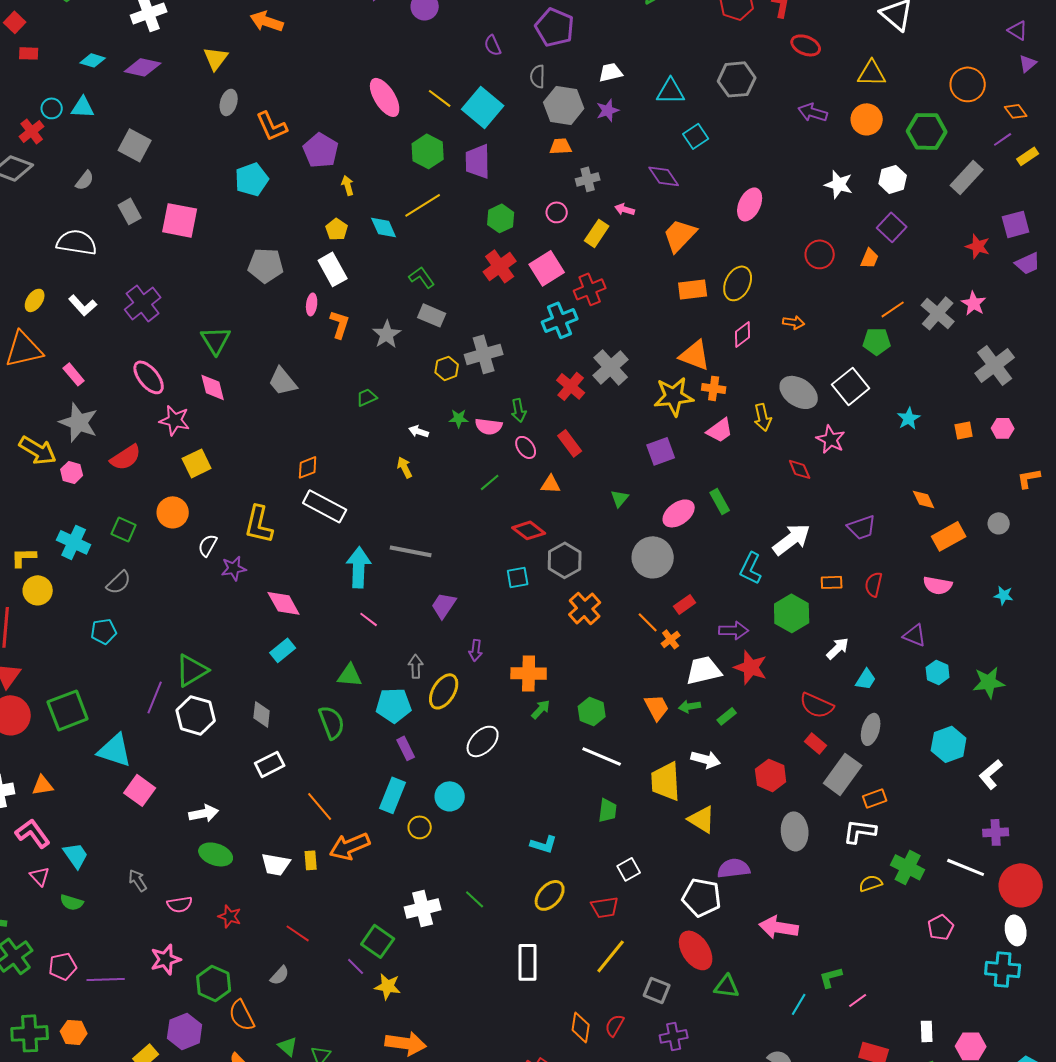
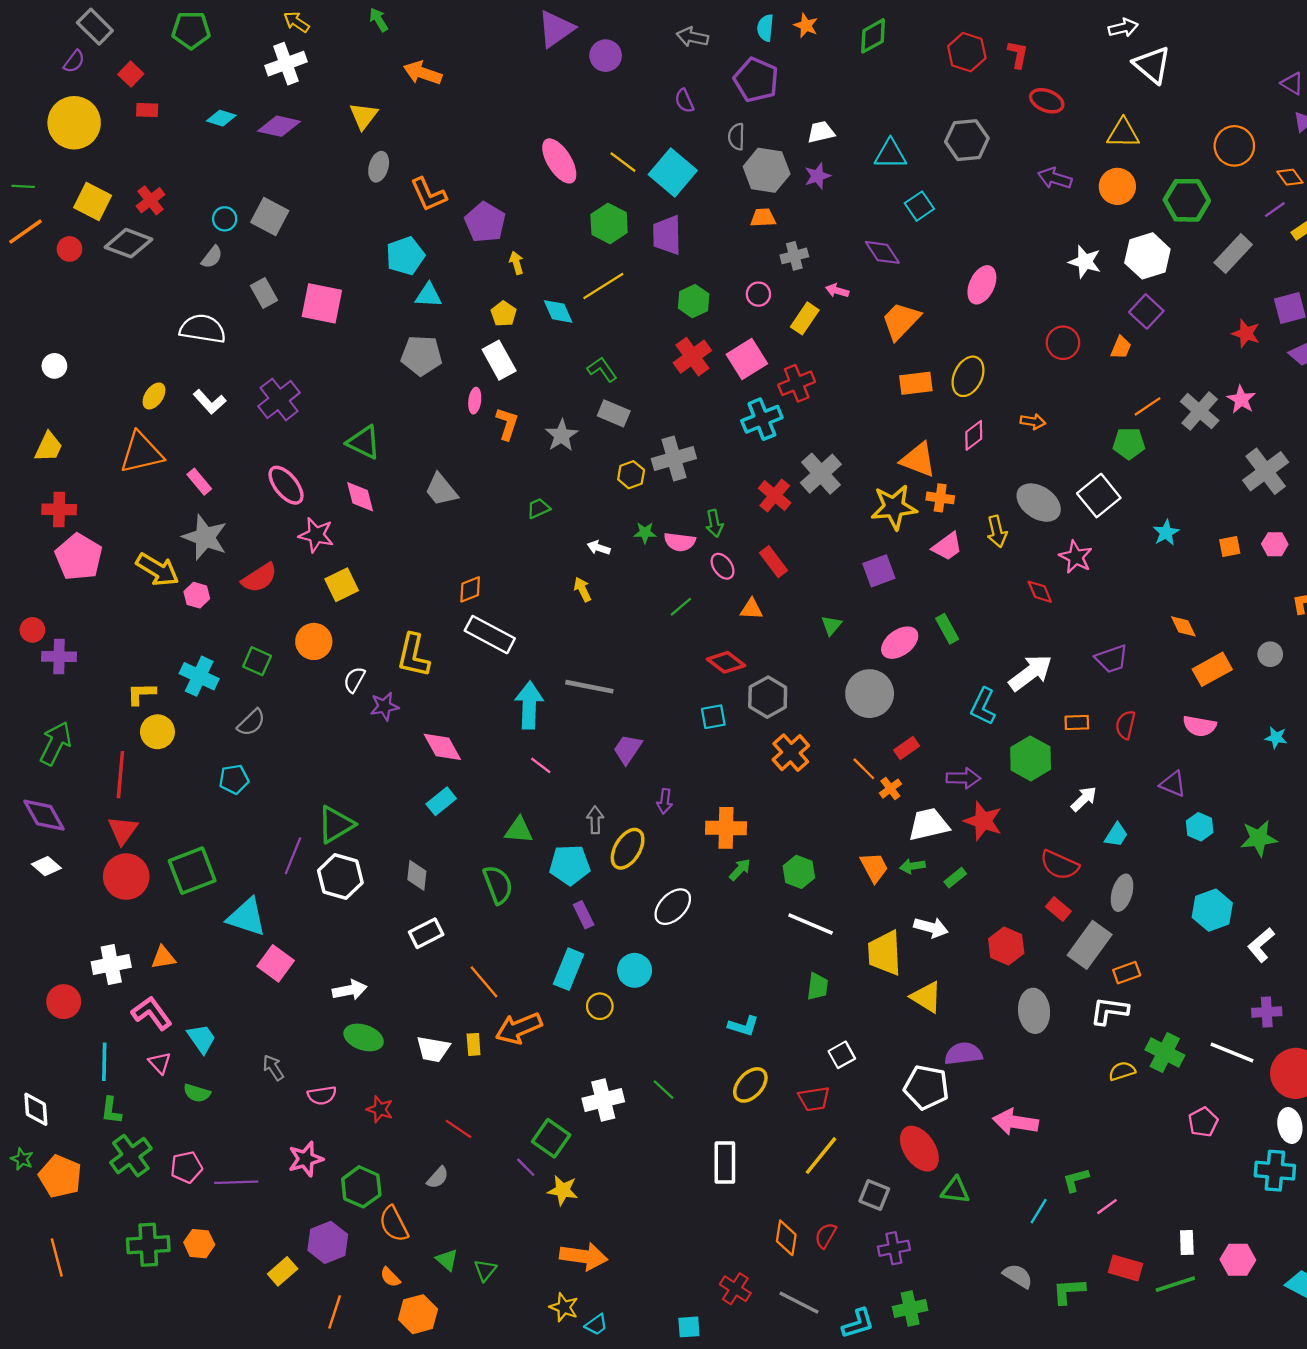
cyan triangle: (83, 107) -> (428, 295), moved
cyan circle: (52, 108) -> (225, 219), moved
white hexagon: (893, 179) -> (1147, 256), size x1.4
green triangle: (216, 340) -> (364, 442), turned -32

